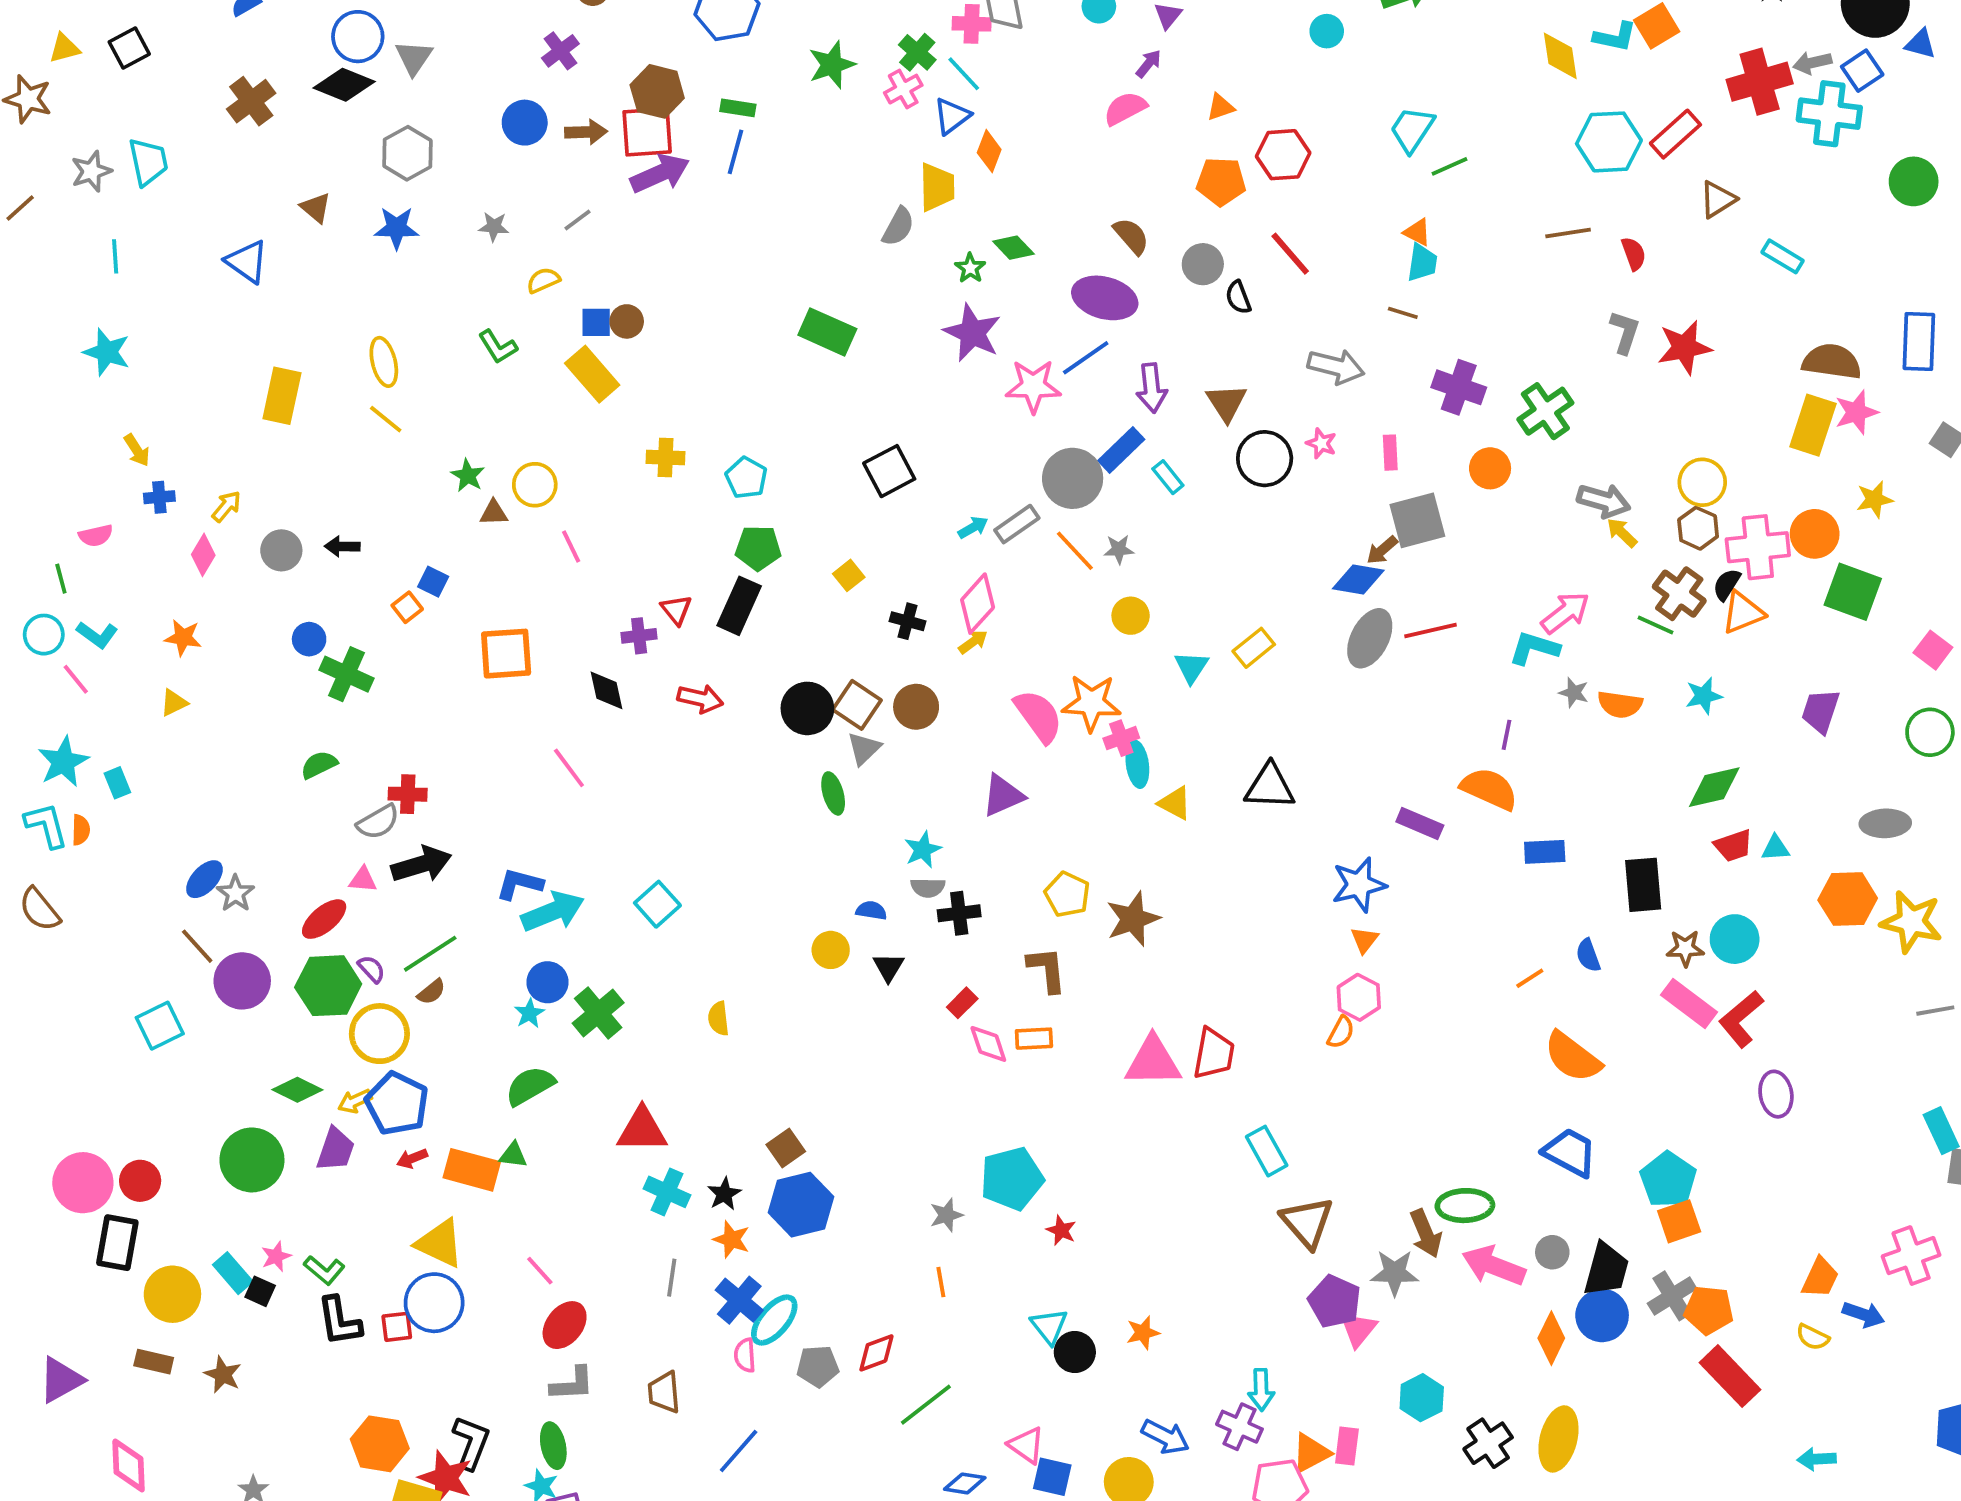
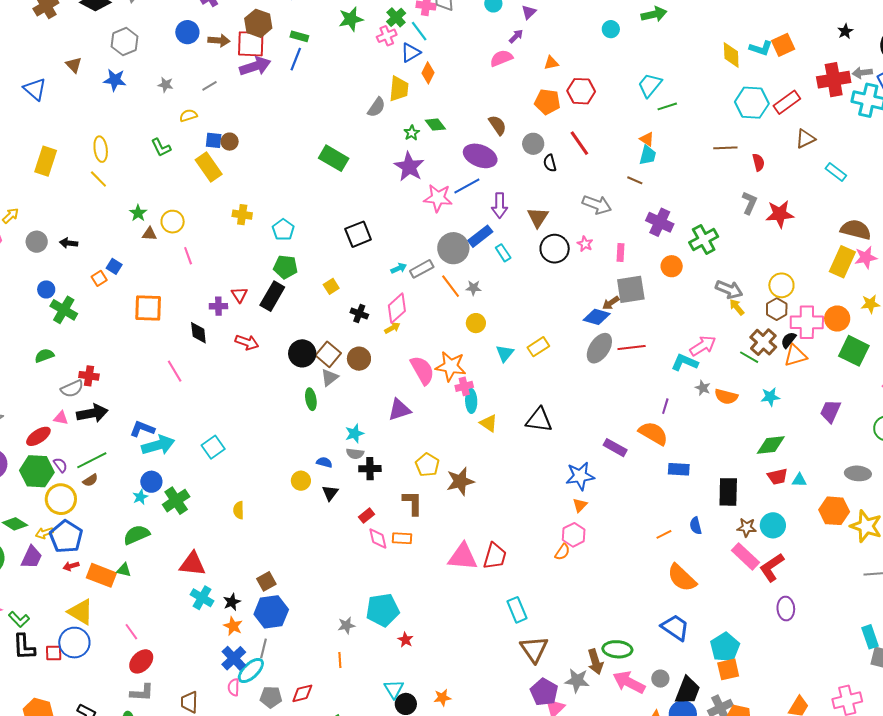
gray line: (672, 1278) -> (264, 648), moved

